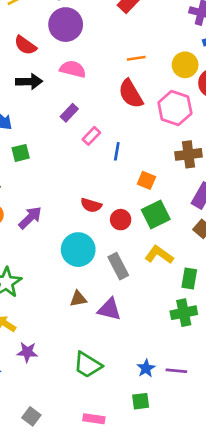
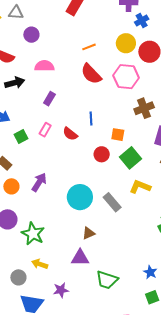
purple circle: (66, 25) -> (31, 35), size x0.6
pink rectangle: (91, 136) -> (45, 130), moved
red semicircle: (91, 205) -> (70, 134), moved, turned 35
red circle: (121, 220) -> (102, 154), moved
purple triangle: (109, 309) -> (80, 258), moved
purple star: (27, 352) -> (61, 290), moved

